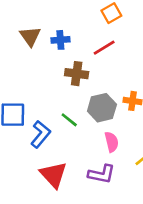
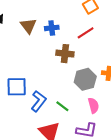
green line: (69, 120) -> (62, 106), moved

